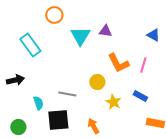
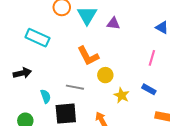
cyan triangle: (80, 36) -> (87, 15), moved
cyan rectangle: (30, 45) -> (37, 38), turned -30
orange L-shape: (118, 63) -> (88, 56), moved

